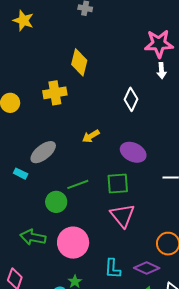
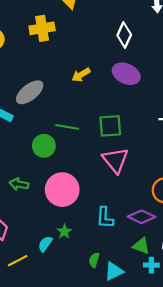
purple ellipse: (133, 152) -> (126, 74), moved
green line: (78, 184) -> (67, 127), turned 30
green arrow: (33, 237) -> (19, 184), size x0.7

